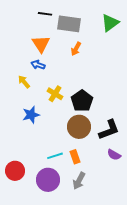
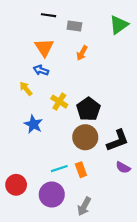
gray rectangle: (69, 24) -> (74, 26), size x0.6
blue star: (31, 115) -> (33, 124), turned -30
gray arrow: (79, 181) -> (84, 206), moved

